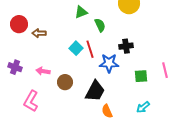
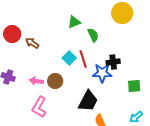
brown arrow: (39, 33) -> (32, 43), turned 32
black cross: (126, 46) -> (113, 62), moved
brown circle: (65, 82) -> (55, 81), moved
pink L-shape: (31, 101) -> (39, 107), moved

